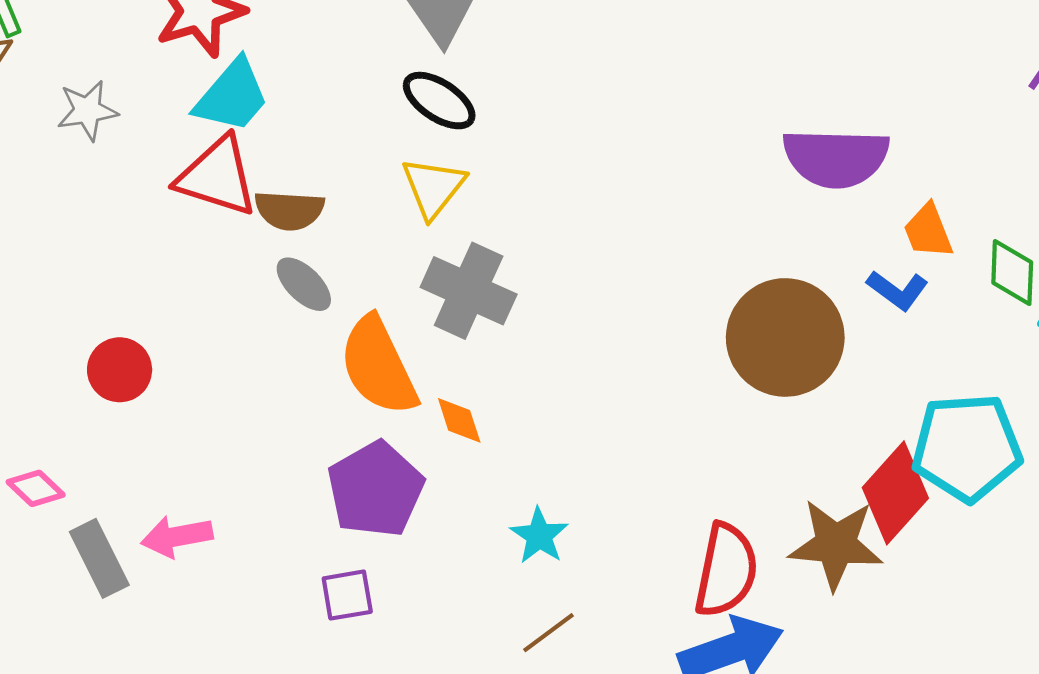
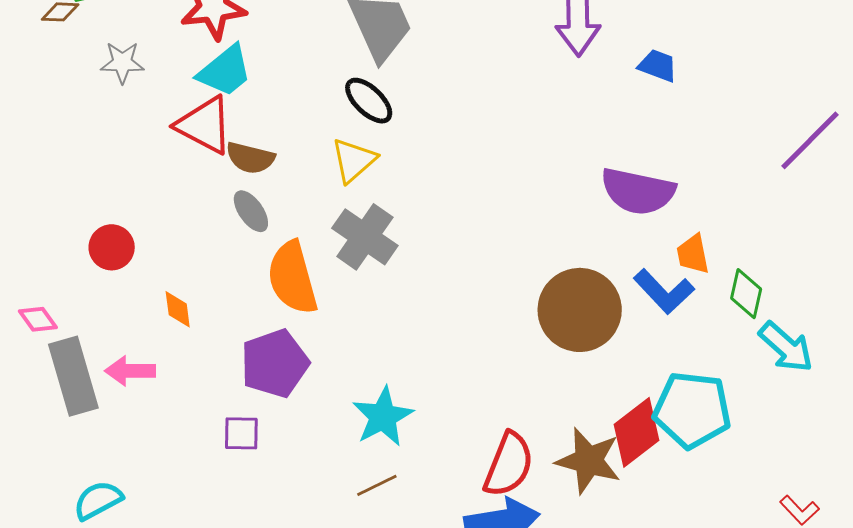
blue L-shape: (898, 290) -> (664, 291), size x1.4
orange diamond: (459, 420) -> (178, 309), moved
cyan star: (539, 536) -> (383, 417), size x1.5
gray rectangle: (99, 558) -> (73, 376), size x1.4

